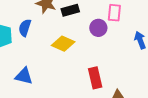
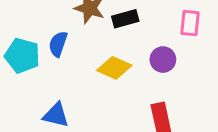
purple circle: (98, 28) -> (163, 60), moved

